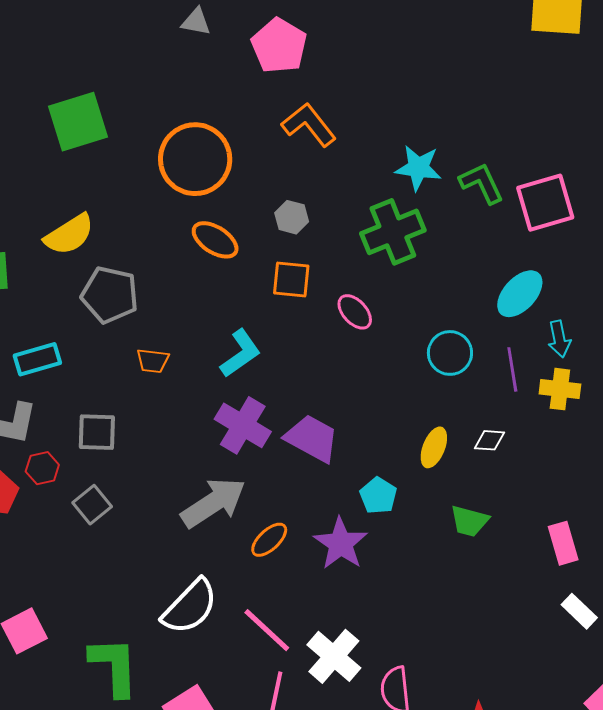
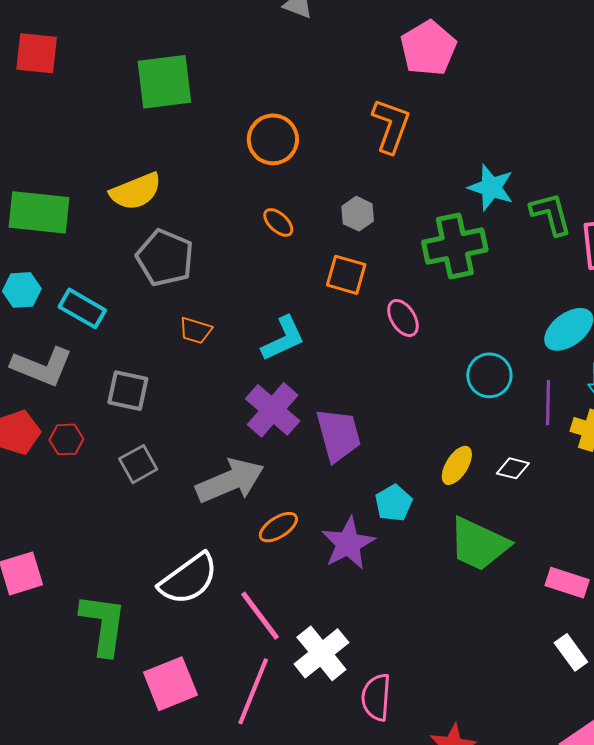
pink pentagon: (279, 46) -> (428, 48), moved
orange L-shape: (309, 125) -> (391, 126), turned 48
orange circle: (195, 159) -> (273, 139), size x0.7
orange ellipse: (215, 240) -> (278, 222), size x0.7
cyan rectangle: (37, 359) -> (82, 308), turned 36
purple trapezoid: (312, 438) -> (338, 435), turned 36
red hexagon: (42, 468) -> (66, 439), moved
gray square: (92, 505) -> (138, 464), moved
green trapezoid: (469, 521) -> (479, 544), size x1.6
pink rectangle: (563, 543) -> (567, 583), turned -66

